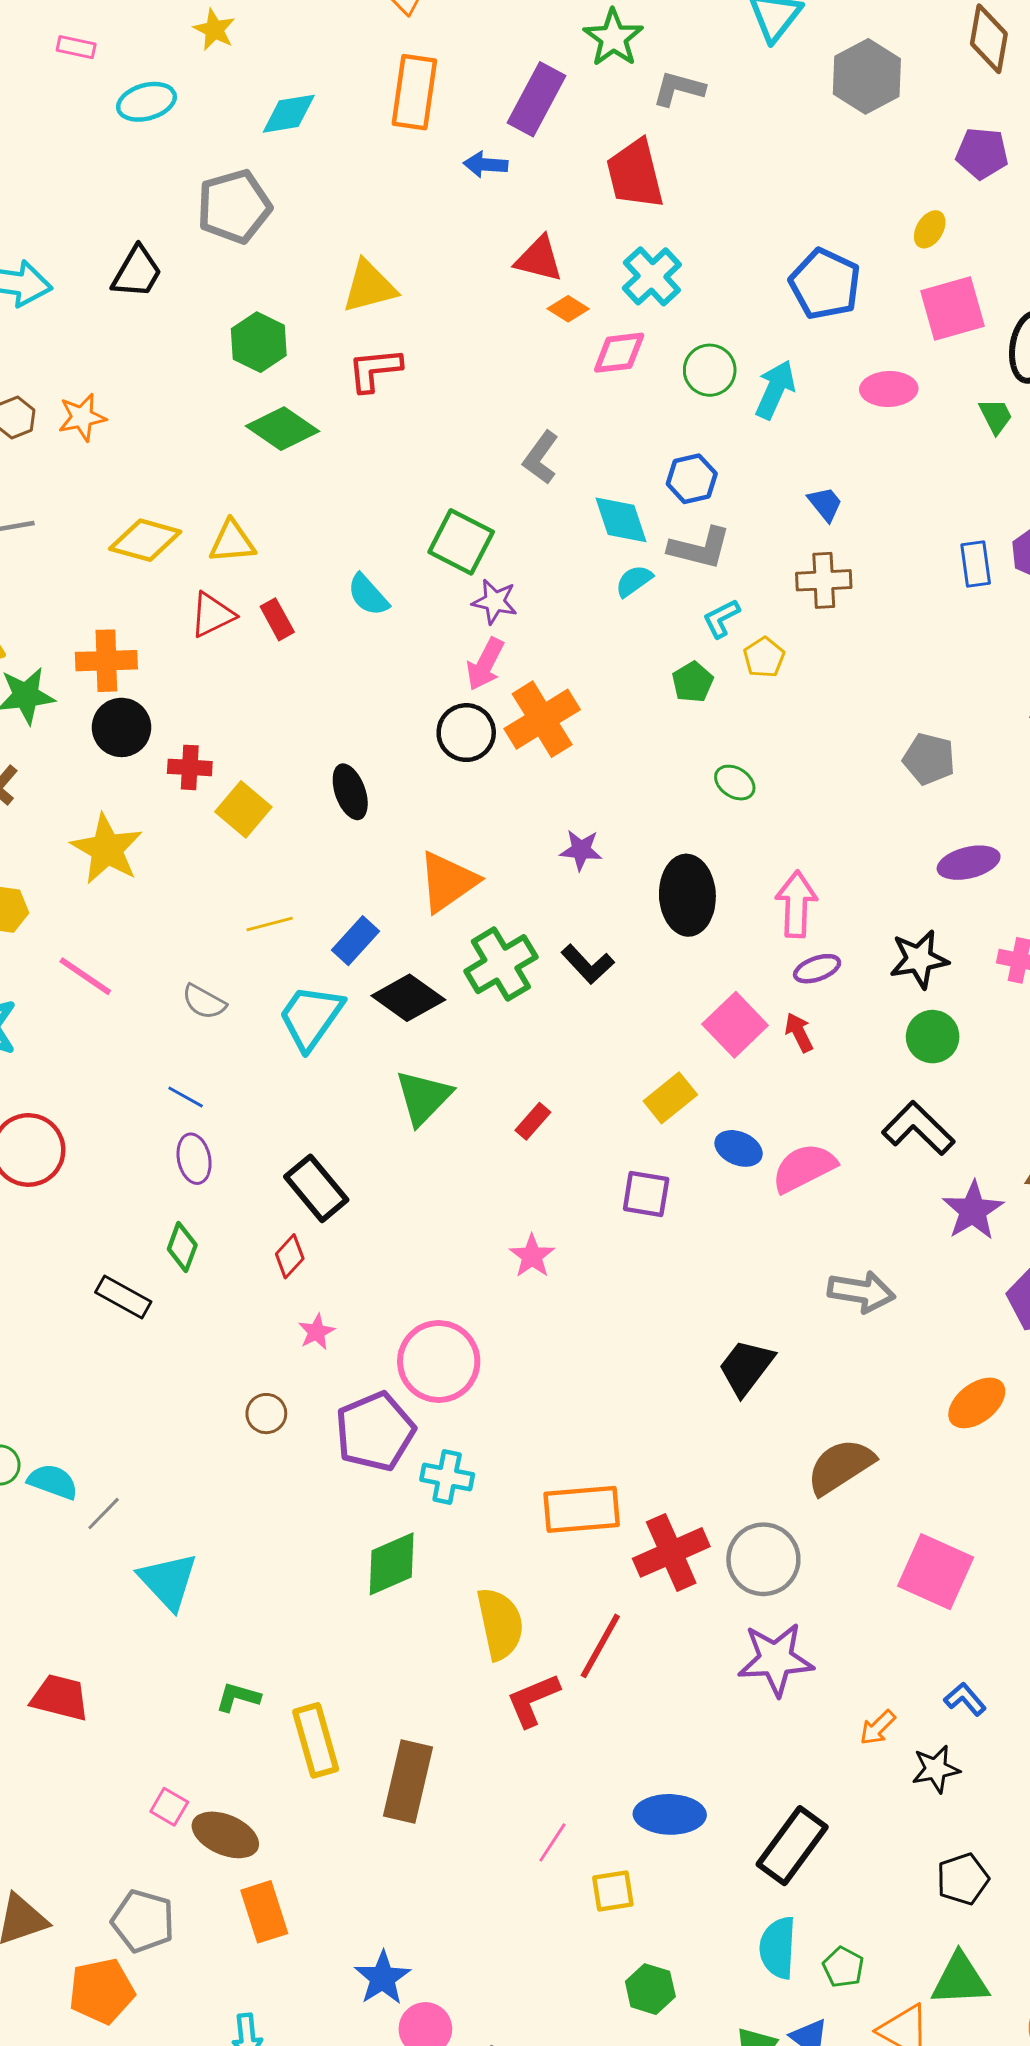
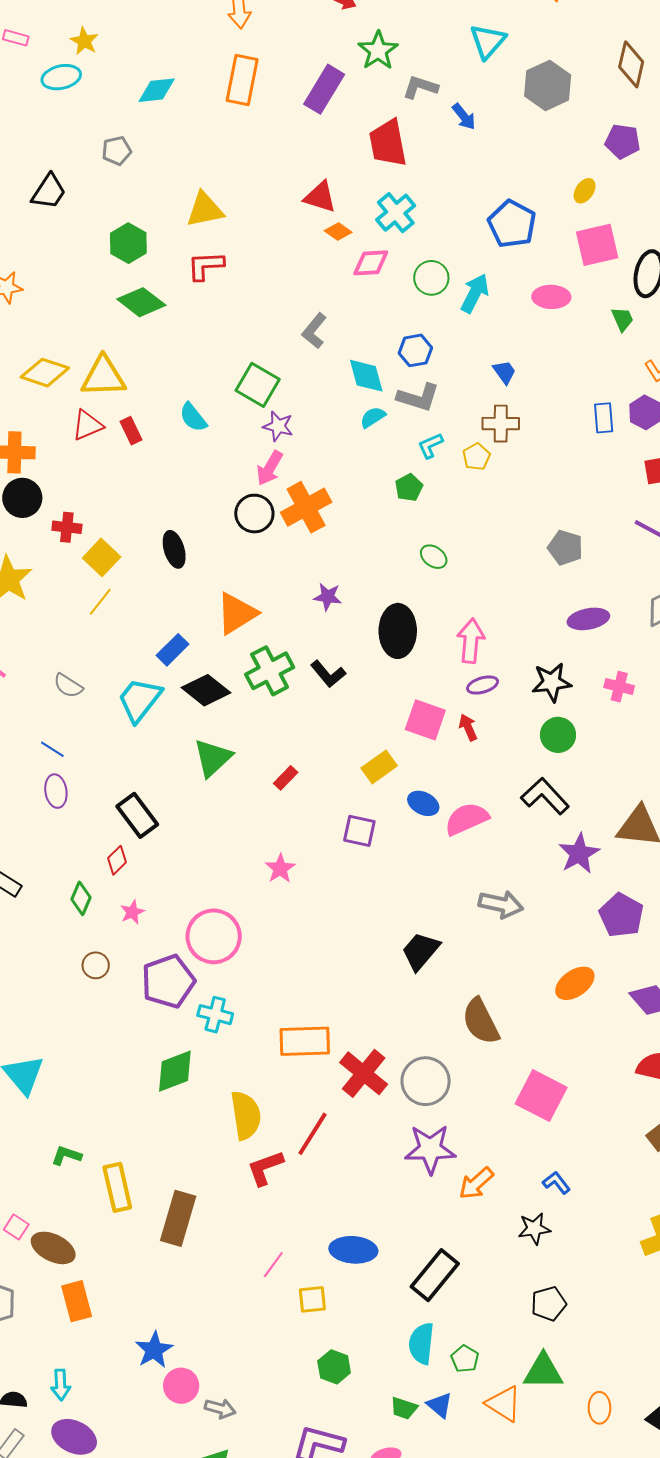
yellow star: (214, 30) -> (84, 41), moved
blue arrow: (486, 165) -> (464, 117), moved, turned -136
gray pentagon: (234, 206) -> (117, 151), size x0.6
yellow triangle: (232, 542) -> (103, 377), size x1.4
yellow pentagon: (764, 657) -> (476, 457), moved
yellow line: (270, 924) -> (100, 602), moved, turned -40
pink square: (735, 1025) -> (425, 720), turned -30
green diamond: (182, 1247) -> (81, 898), moved
brown semicircle: (840, 1466) -> (481, 1021), turned -87
red cross: (671, 1552) -> (364, 1073), turned -30
orange arrow: (878, 1728) -> (476, 1183), moved, size x1.4

